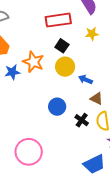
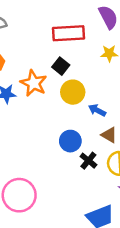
black square: (62, 46) -> (61, 66), moved
blue circle: (57, 107) -> (70, 141), moved

